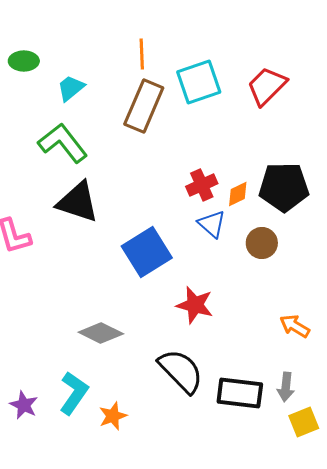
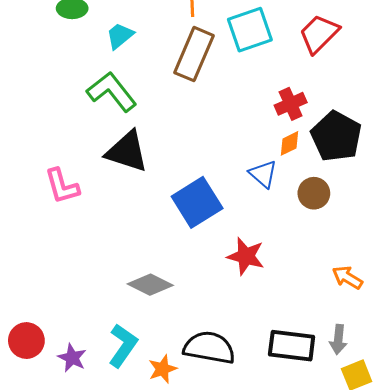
red cross: (202, 185) -> (291, 104), moved
black pentagon: (284, 187) -> (336, 136), turned 30
black semicircle: (181, 371) -> (209, 348), moved, turned -36

